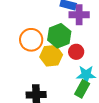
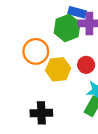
green hexagon: (59, 36) -> (67, 28), moved

